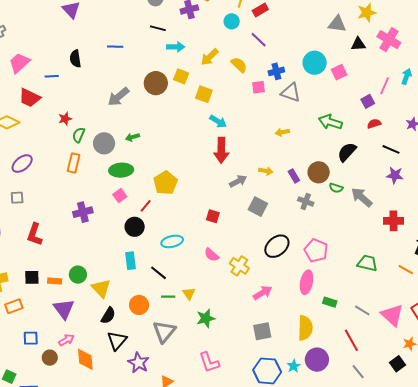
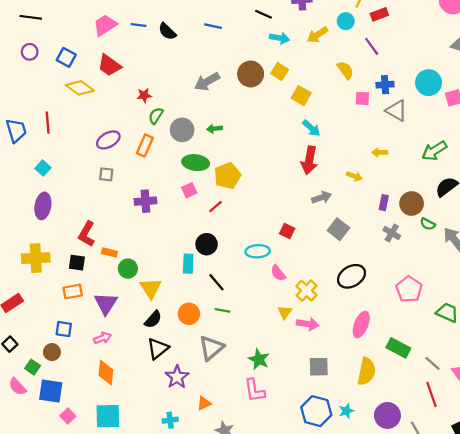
yellow arrow: (210, 57) -> (317, 35), moved
black semicircle: (75, 59) -> (167, 31), turned -48
blue line: (52, 76) -> (138, 25), moved
green arrow: (330, 122) -> (434, 151), turned -60
purple ellipse: (22, 164) -> (108, 140), moved
yellow arrow: (266, 171) -> (354, 176), moved
purple rectangle: (294, 176) -> (384, 203), turned 32
yellow pentagon: (165, 183) -> (228, 176), moved
gray square: (17, 198) -> (106, 174), moved
black circle: (135, 227) -> (207, 244), moved
red L-shape: (35, 234) -> (87, 234), moved
cyan ellipse: (172, 241) -> (258, 251), moved
pink pentagon: (316, 251) -> (409, 289), moved
orange rectangle: (55, 281) -> (109, 252), moved
pink ellipse: (307, 282) -> (361, 324), moved
pink arrow: (263, 293) -> (308, 324), moved, turned 30
yellow triangle: (189, 294) -> (285, 312), moved
green rectangle: (330, 302) -> (398, 348), size x1.5
orange rectangle: (14, 306) -> (73, 291), moved
green star: (206, 318) -> (259, 359), moved, turned 30
red line: (351, 340) -> (432, 395), moved
brown circle: (50, 358) -> (52, 352), moved
orange diamond: (85, 359) -> (106, 373), moved
purple circle: (317, 360) -> (387, 415), moved

